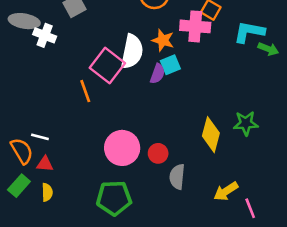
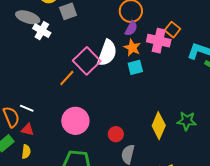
purple semicircle: (157, 74) -> (131, 28), moved
orange line: (85, 91) -> (67, 78), turned 54
pink circle: (122, 148) -> (75, 121), moved

